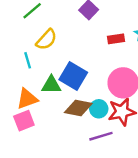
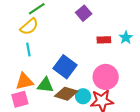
yellow semicircle: (46, 40) -> (29, 27), moved
green triangle: (51, 85) -> (45, 85), moved

